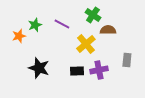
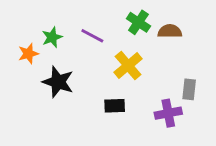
brown semicircle: (108, 30) -> (170, 31), moved
black star: (39, 68) -> (58, 82), moved
purple cross: (99, 70) -> (168, 113), moved

